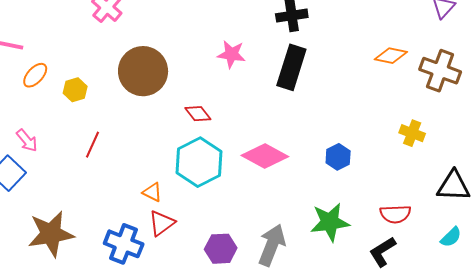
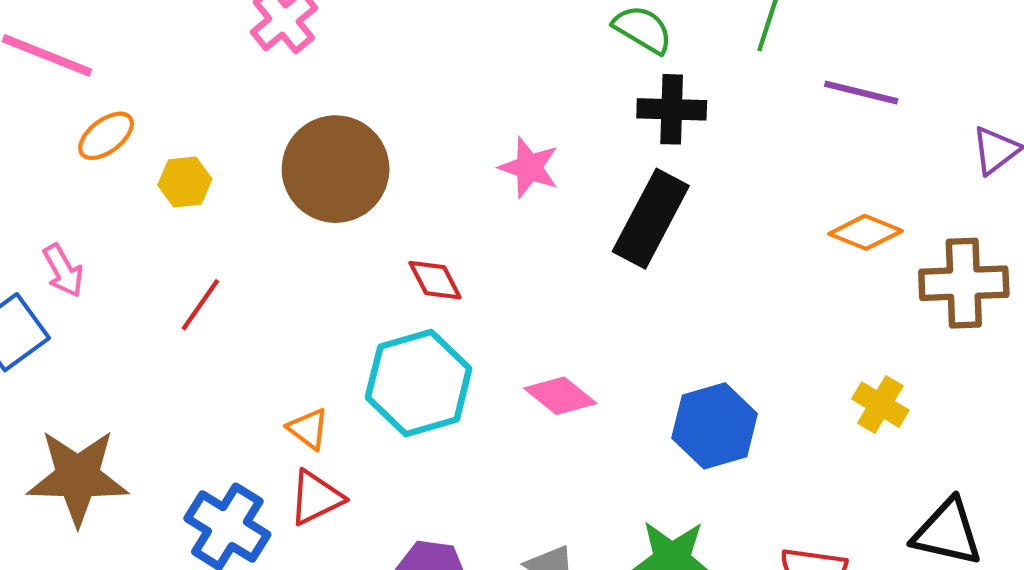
brown cross: (440, 71) -> (964, 283), turned -33
pink diamond: (265, 156) -> (560, 396), size x0.7
blue hexagon: (338, 157) -> (715, 426), size x1.5

